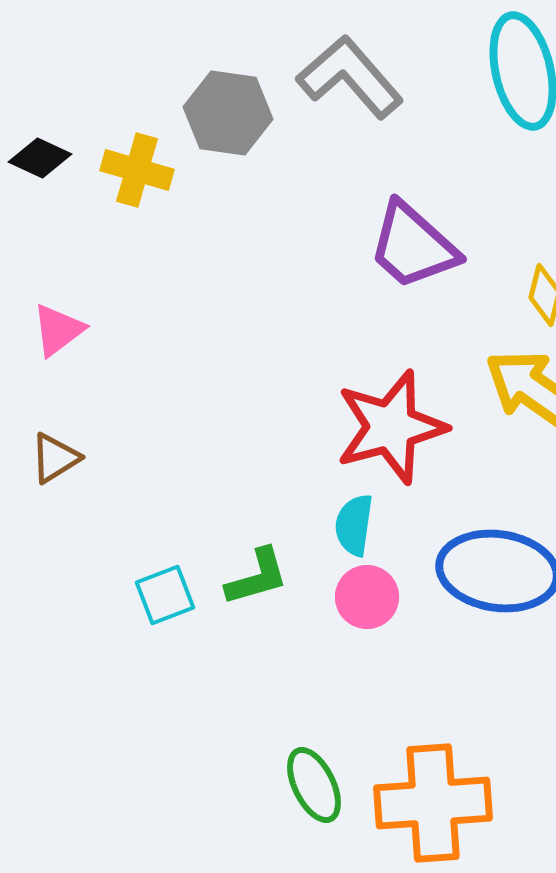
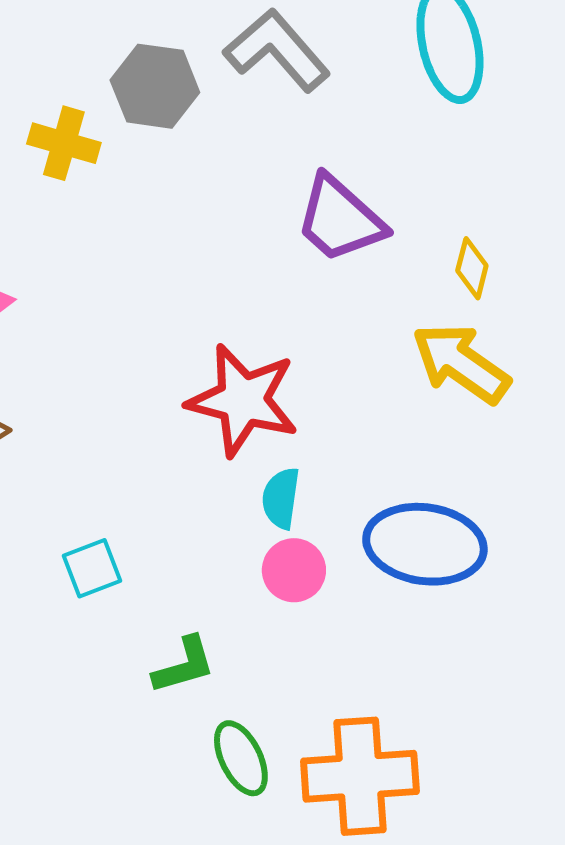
red star: (391, 427) -> (243, 400), moved, turned 30
green L-shape: (257, 577) -> (184, 665), moved

